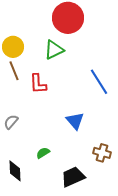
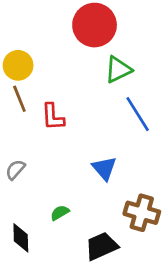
green triangle: (54, 50) -> (118, 70), moved
brown cross: (102, 153) -> (142, 213), size x1.4

